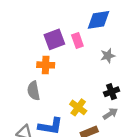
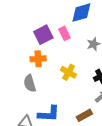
yellow cross: (78, 107) -> (69, 72), moved

